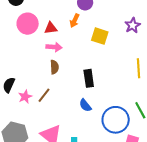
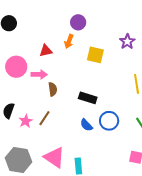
pink circle: (28, 24) -> (16, 67), moved
pink arrow: (54, 47) -> (39, 74), moved
black rectangle: (89, 78) -> (88, 98), turned -60
blue circle: (116, 120) -> (109, 121), moved, size x0.7

